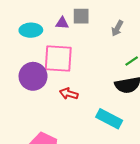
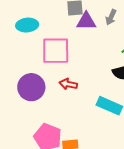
purple triangle: (62, 23) -> (86, 21), moved, size x1.5
purple circle: (33, 76) -> (31, 87), moved

